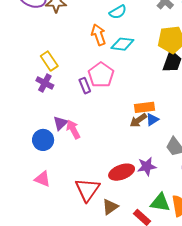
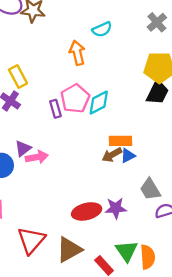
cyan diamond: (122, 44) -> (99, 103), moved, turned -40
pink arrow: (73, 129) -> (37, 157), turned 102
red triangle: (87, 190) -> (31, 240), moved
green triangle: (160, 203) -> (127, 251), turned 40
brown triangle: (110, 207) -> (69, 250), size x1.4

